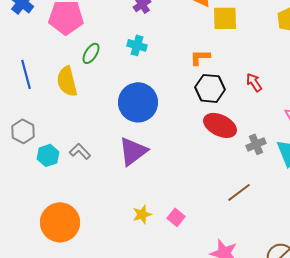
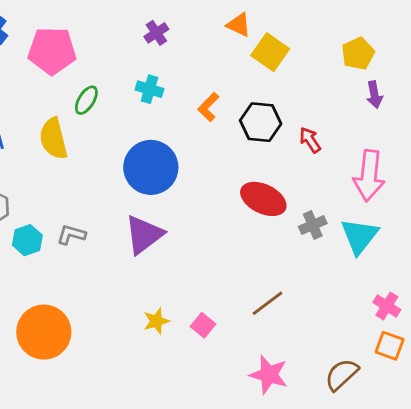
yellow square: (225, 18) -> (270, 52), turned 36
orange L-shape: (200, 57) -> (208, 107), moved, turned -45
black hexagon: (210, 88) -> (261, 122), moved
gray L-shape: (80, 151) -> (71, 235), turned -30
brown line: (239, 192) -> (267, 303), moved

